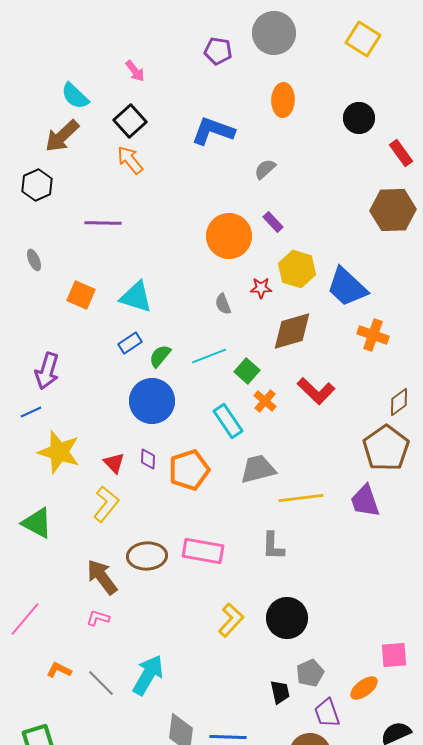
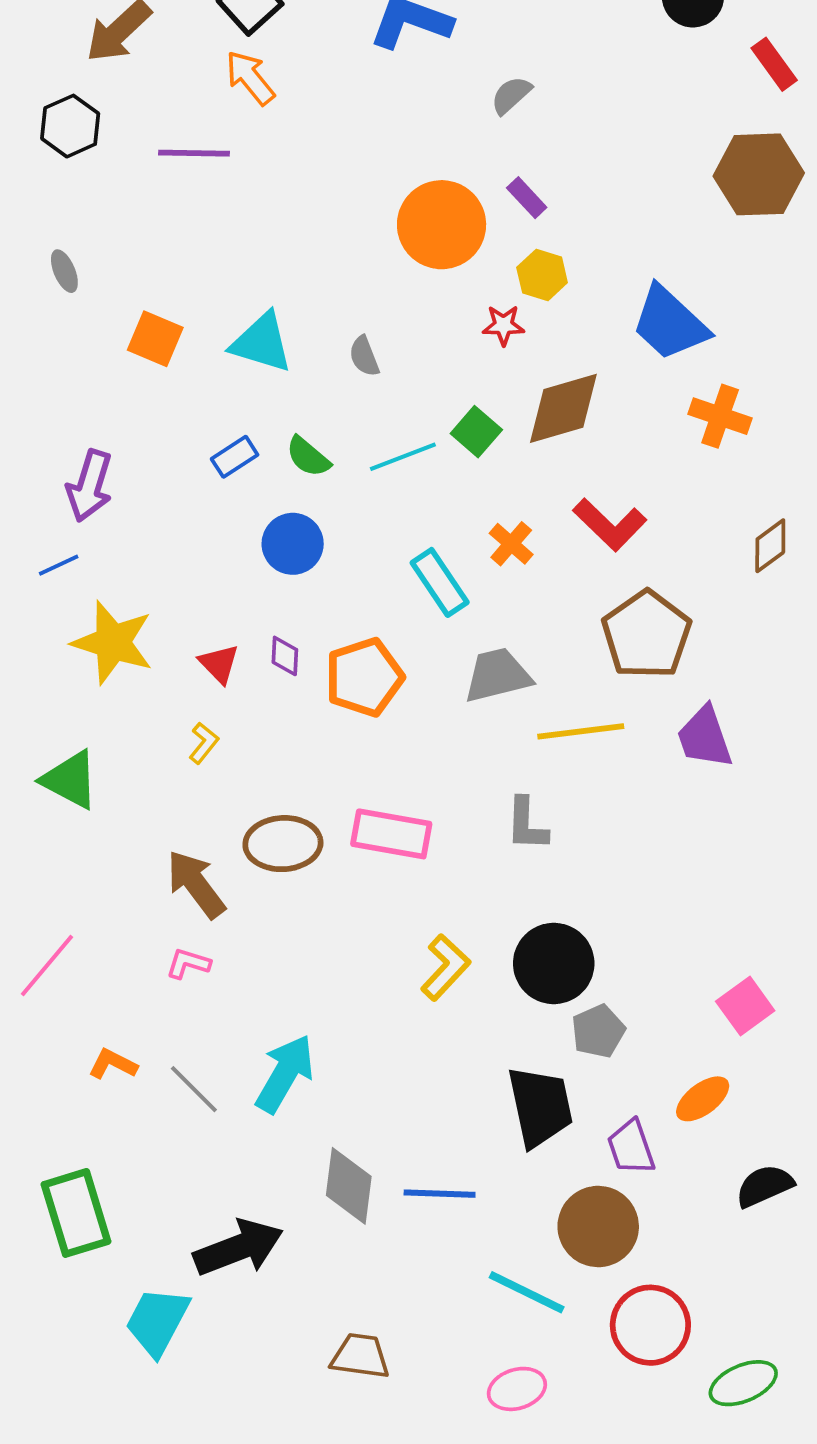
purple line: (103, 223) -> (194, 153), moved
yellow hexagon: (297, 269) -> (542, 275), moved, size x0.7
gray semicircle: (223, 304) -> (364, 356), moved
blue rectangle: (130, 343) -> (235, 457), moved
green semicircle: (160, 356) -> (308, 457), turned -90
green square: (247, 371) -> (476, 432), moved
blue circle: (152, 401) -> (293, 544), size x0.7
brown pentagon: (386, 448) -> (647, 635), moved
yellow L-shape: (106, 504) -> (204, 743), size x0.6
pink square: (394, 655) -> (745, 1006), moved, turned -32
gray pentagon: (310, 673) -> (598, 1031), moved
black trapezoid: (280, 692) -> (540, 1107), size x1.8

